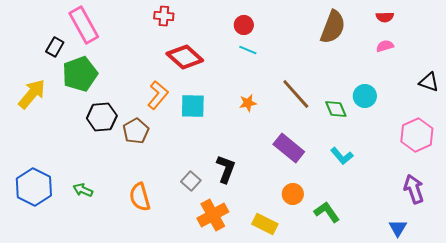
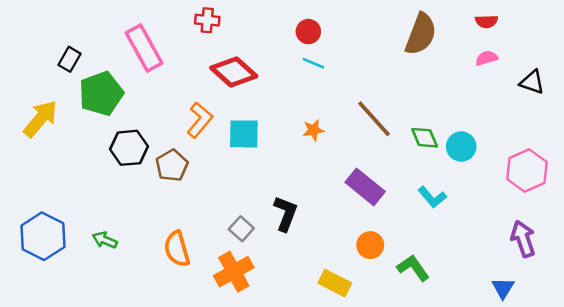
pink rectangle: (84, 25) -> (144, 48), moved
black triangle: (429, 82) -> (532, 82), moved
cyan circle: (365, 96) -> (461, 147), moved
orange cross: (213, 215) -> (234, 272), moved

